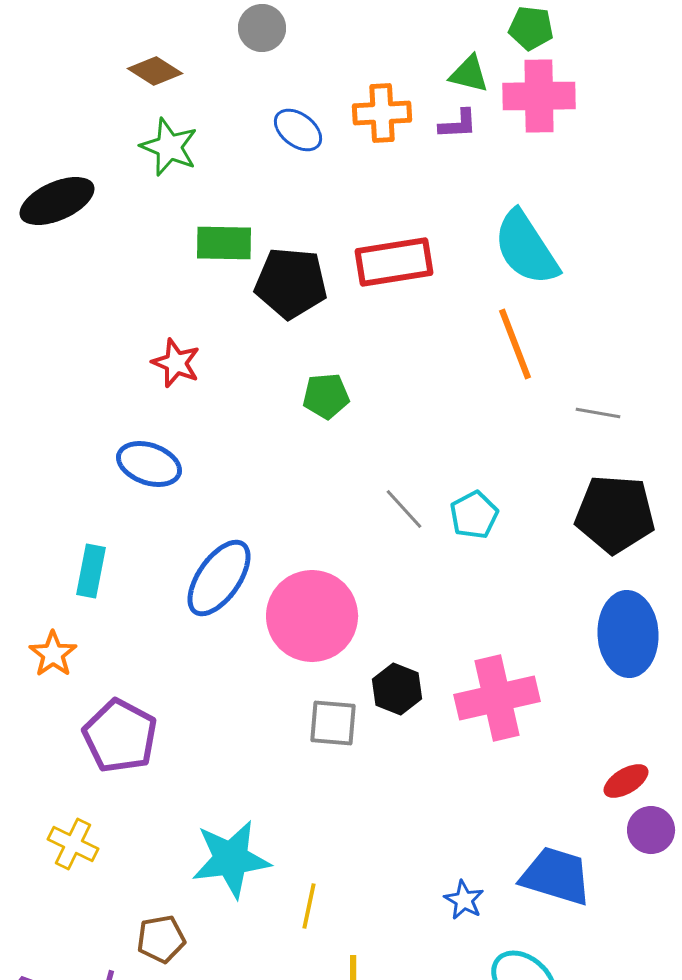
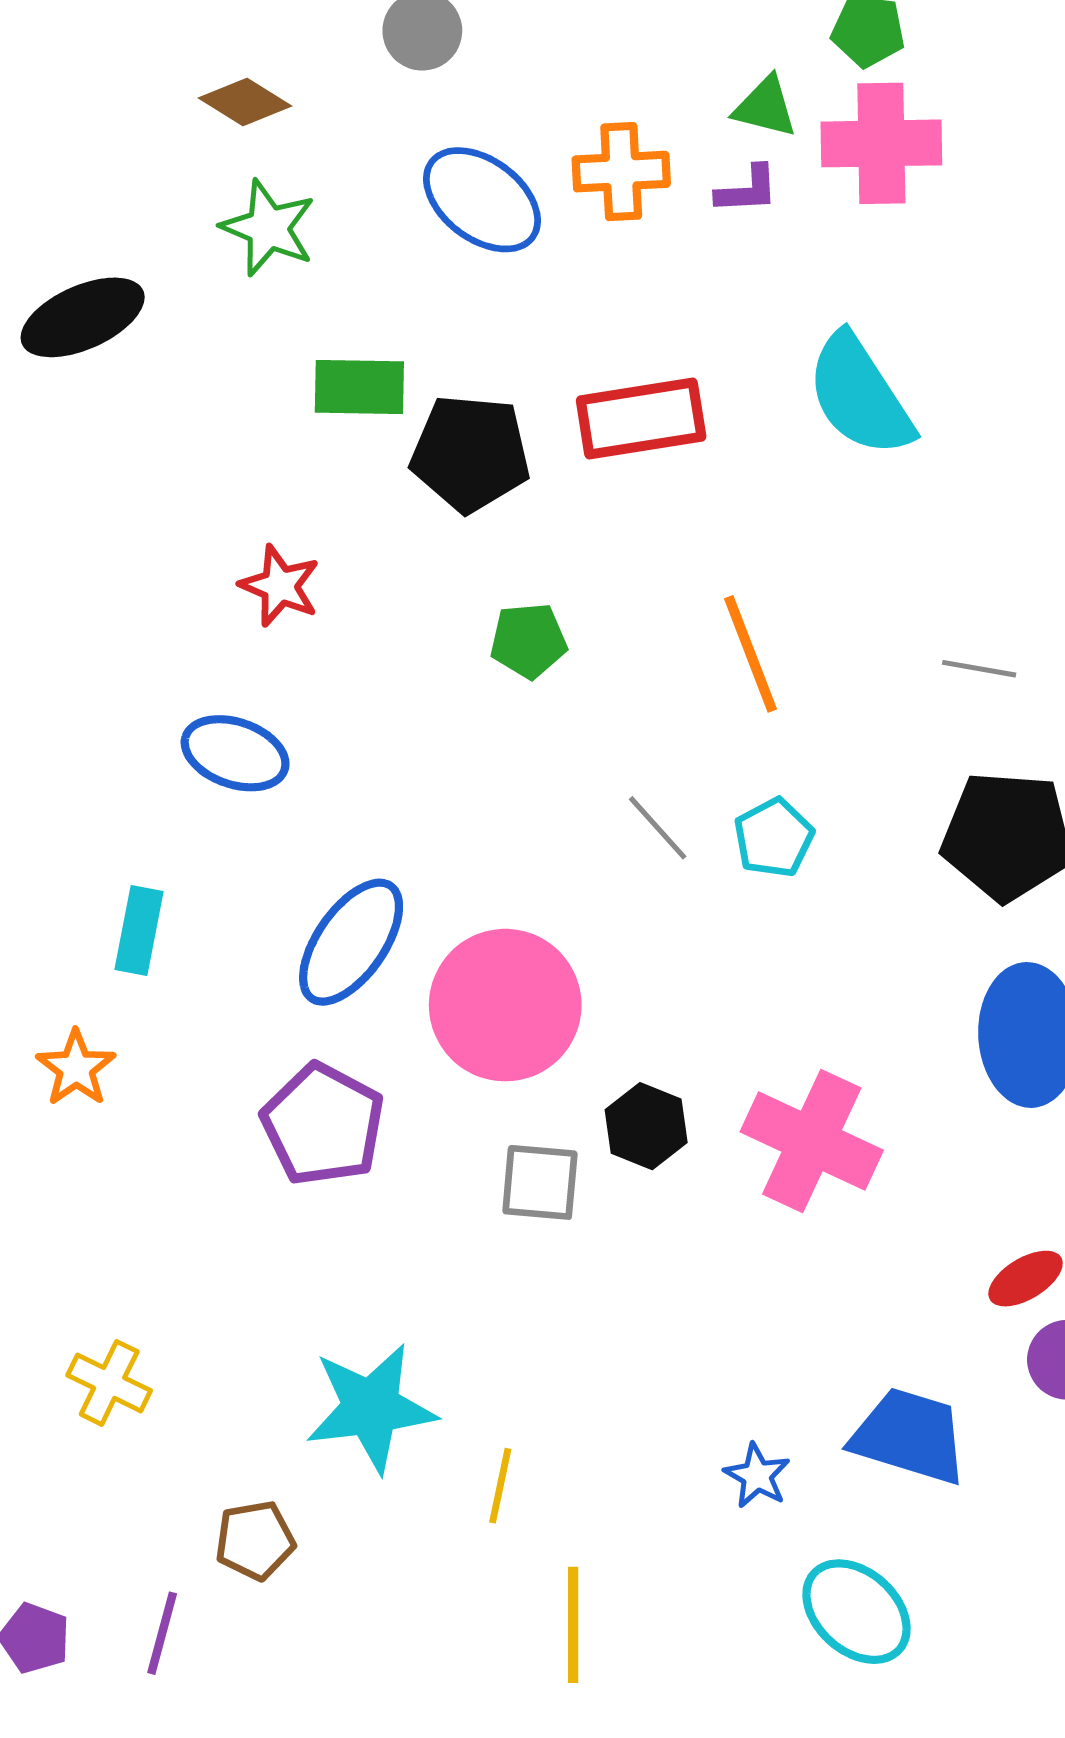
blue ellipse: (298, 130) -> (482, 200), size x1.5
orange line: (515, 344) -> (750, 654), moved
pink cross: (497, 698) -> (812, 1141), turned 38
purple pentagon: (120, 736) -> (323, 1124), moved

